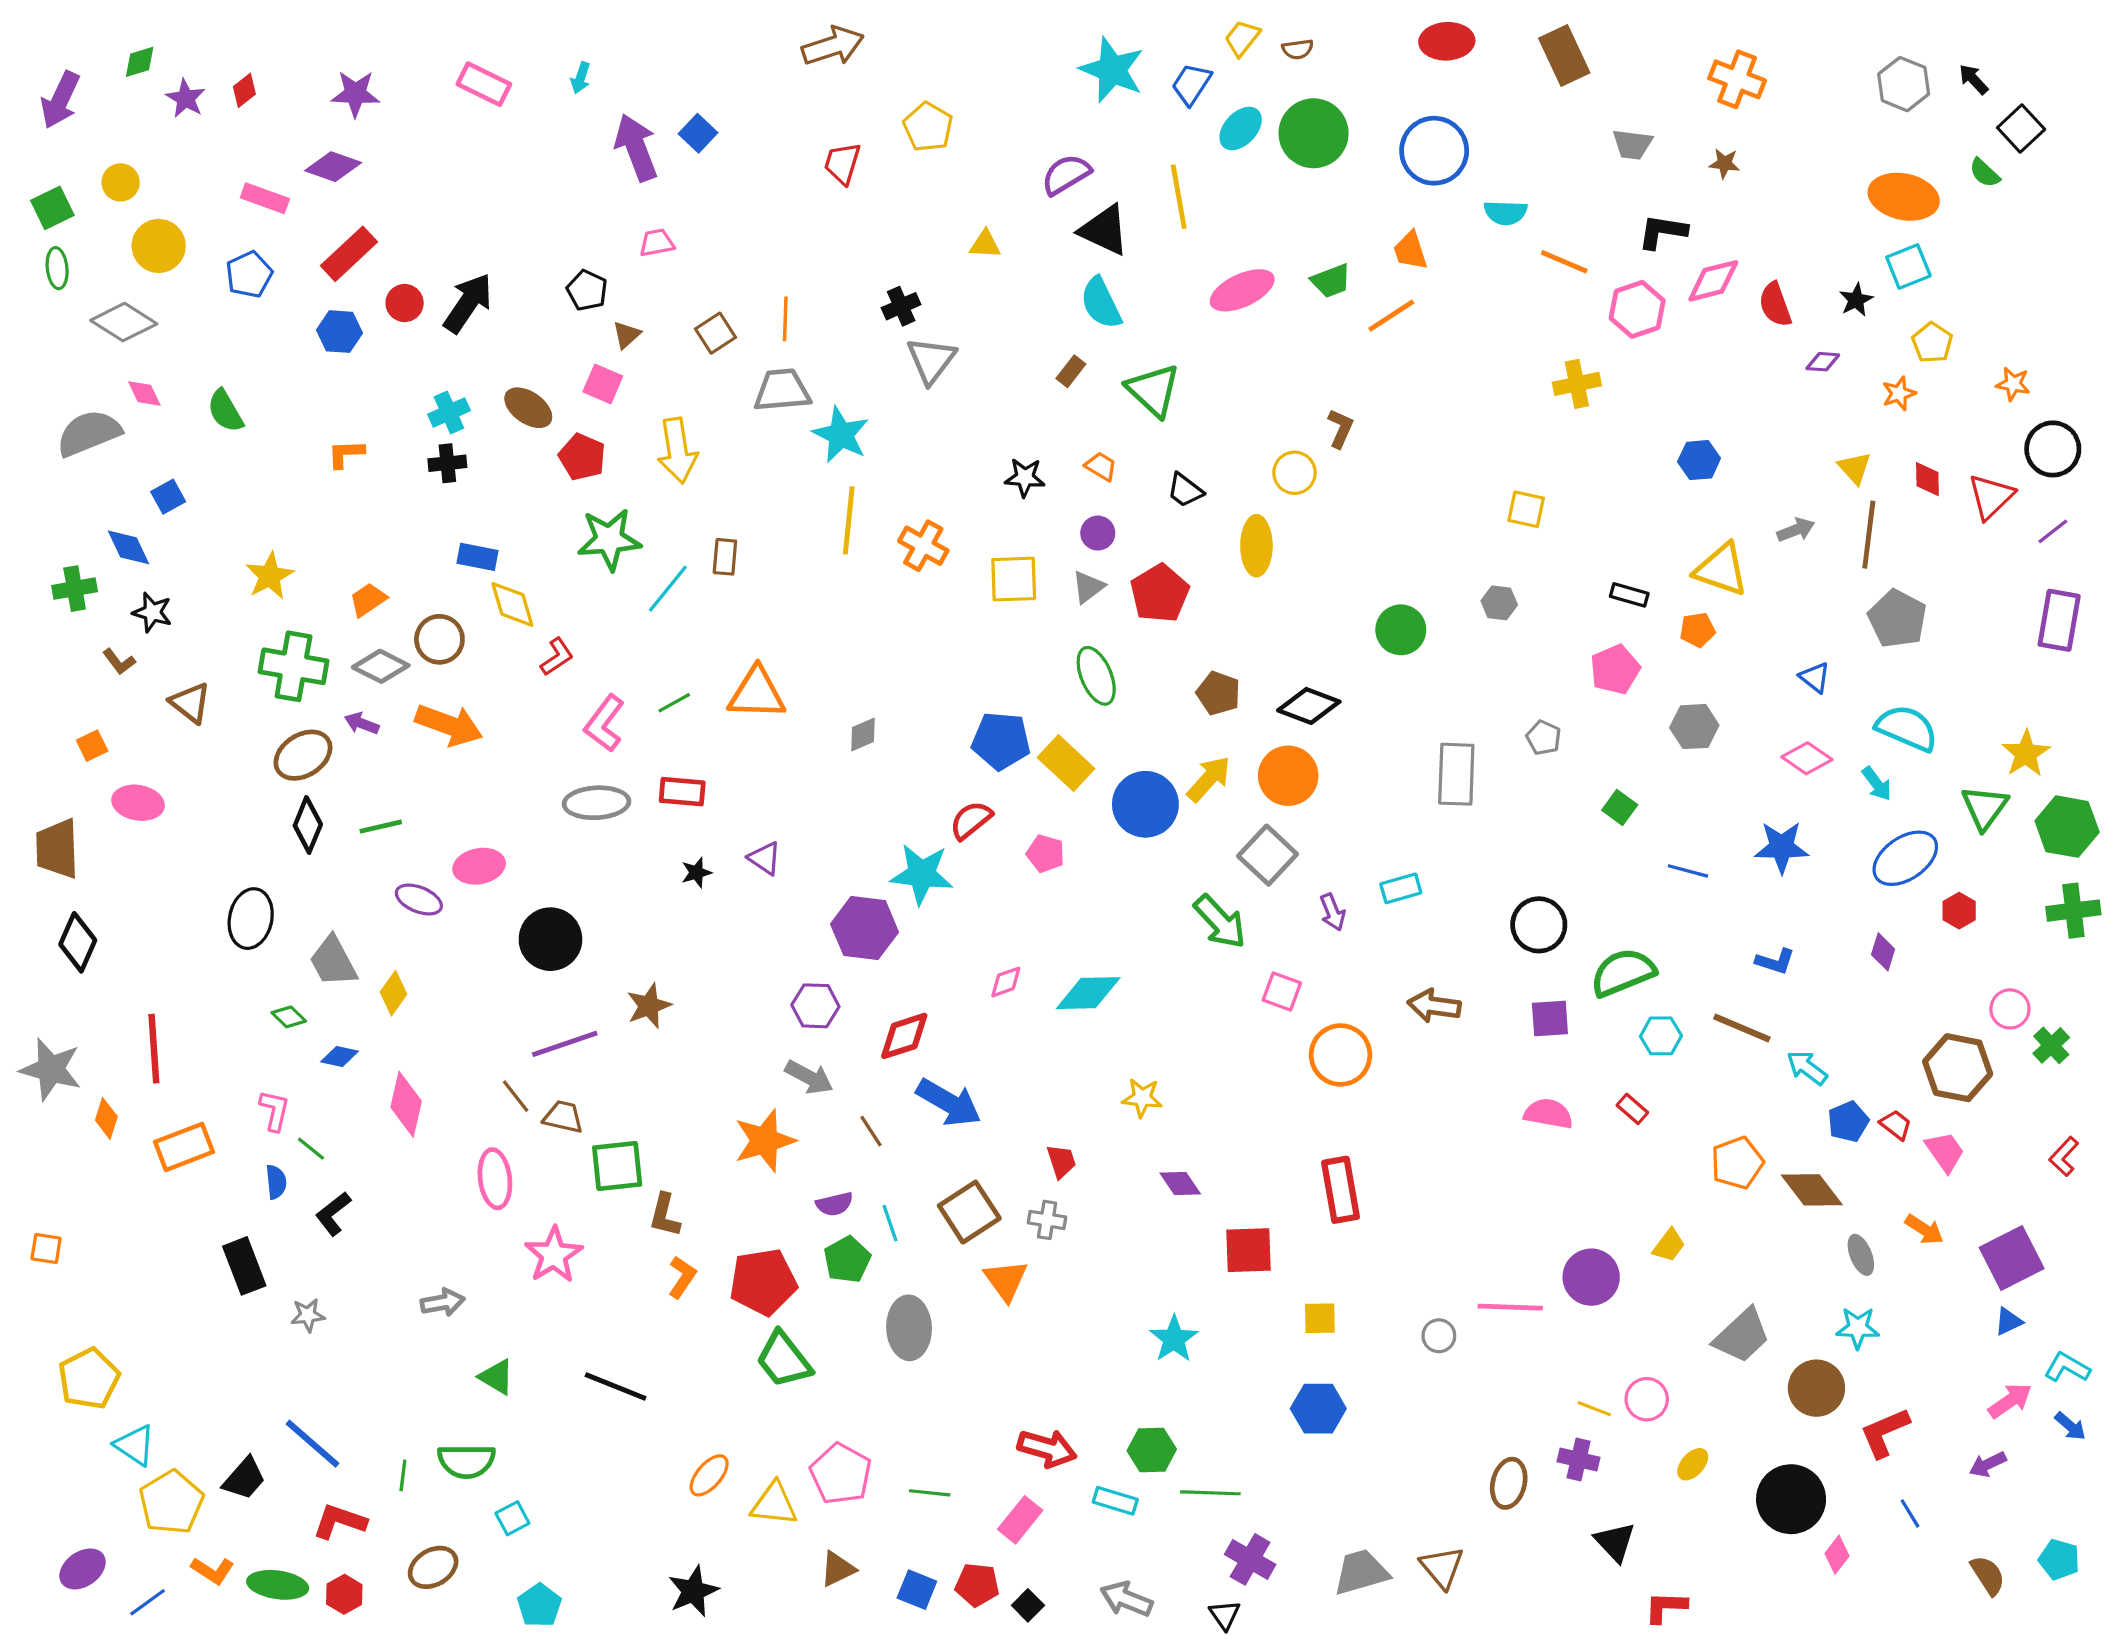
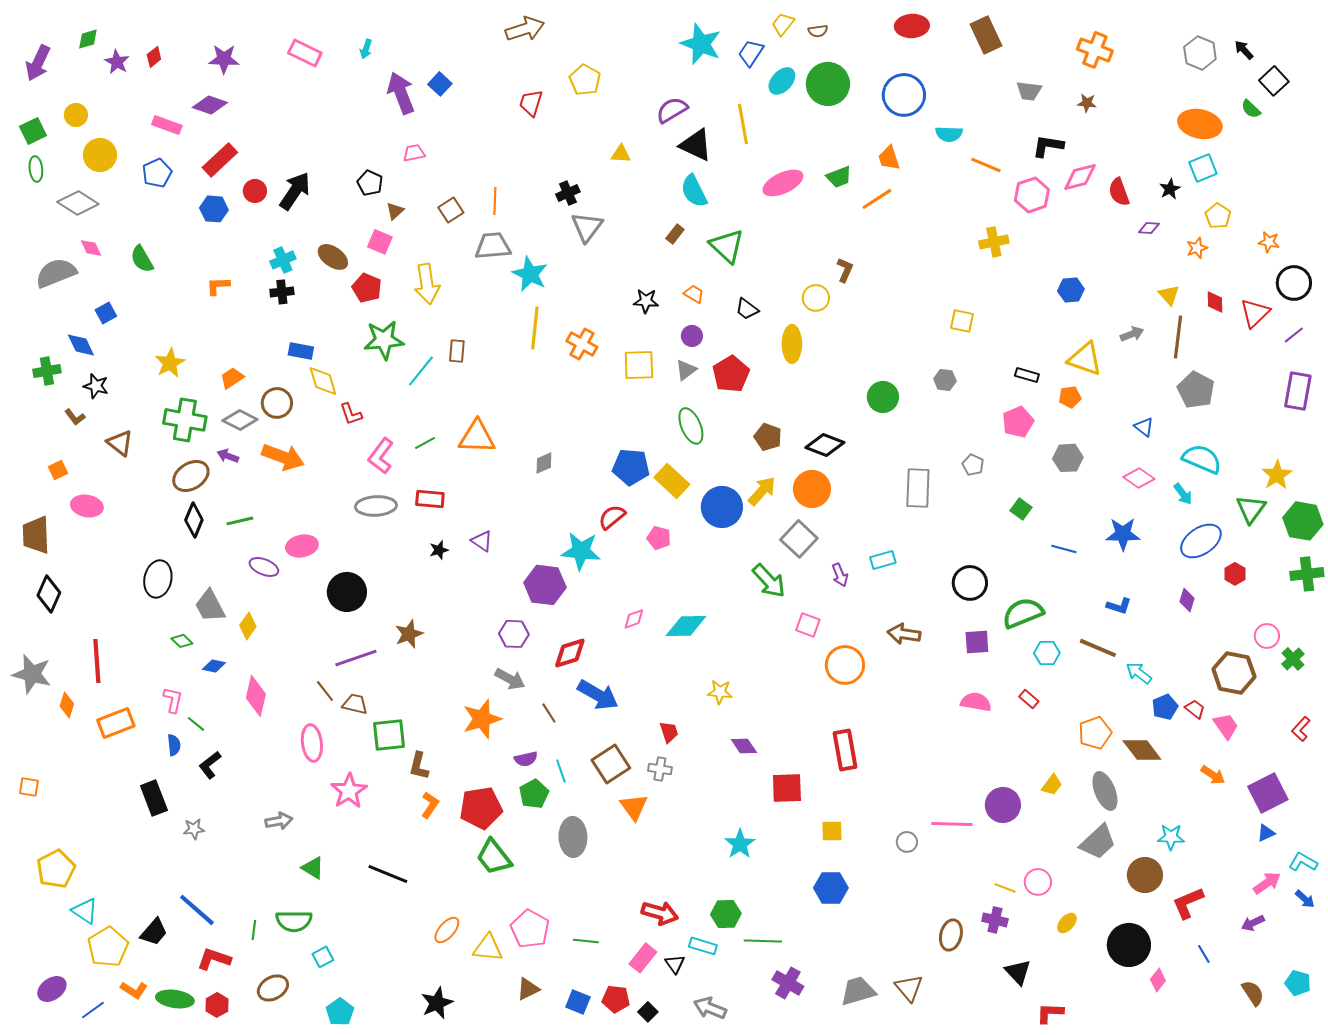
red L-shape: (557, 657) -> (351, 414), turned 105
gray ellipse: (1861, 1255) -> (1105, 791), moved, size x1.5
black triangle: (1225, 1615) -> (675, 964), moved

